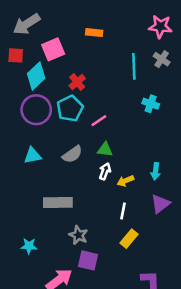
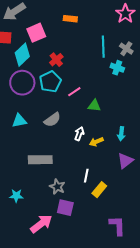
pink star: (160, 27) -> (125, 14), turned 30
gray cross: (162, 59) -> (126, 49), moved
cyan cross: (151, 104) -> (117, 68), moved
green triangle: (105, 150) -> (94, 106), moved
white line: (123, 211) -> (86, 176), moved

